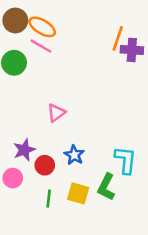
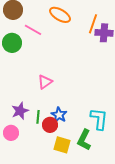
orange ellipse: (42, 27) -> (60, 15), moved
red circle: (45, 165) -> (50, 125), moved
green line: (49, 199) -> (38, 117), moved

